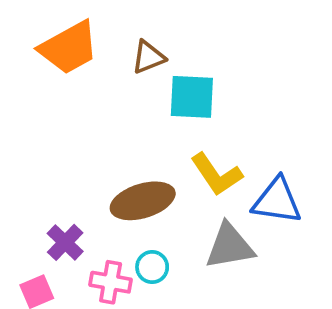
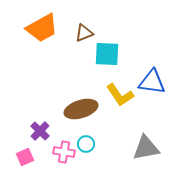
blue triangle: (277, 201) -> (152, 82), moved
gray triangle: (230, 246) -> (146, 148), moved

